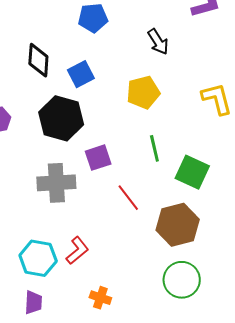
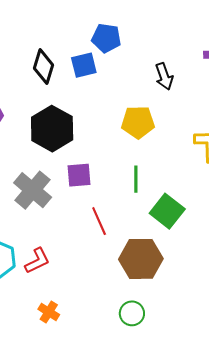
blue square: (81, 74) -> (84, 65), moved
gray cross: (56, 183) -> (33, 190), turned 30
green circle: (182, 280) -> (132, 313), size x0.7

